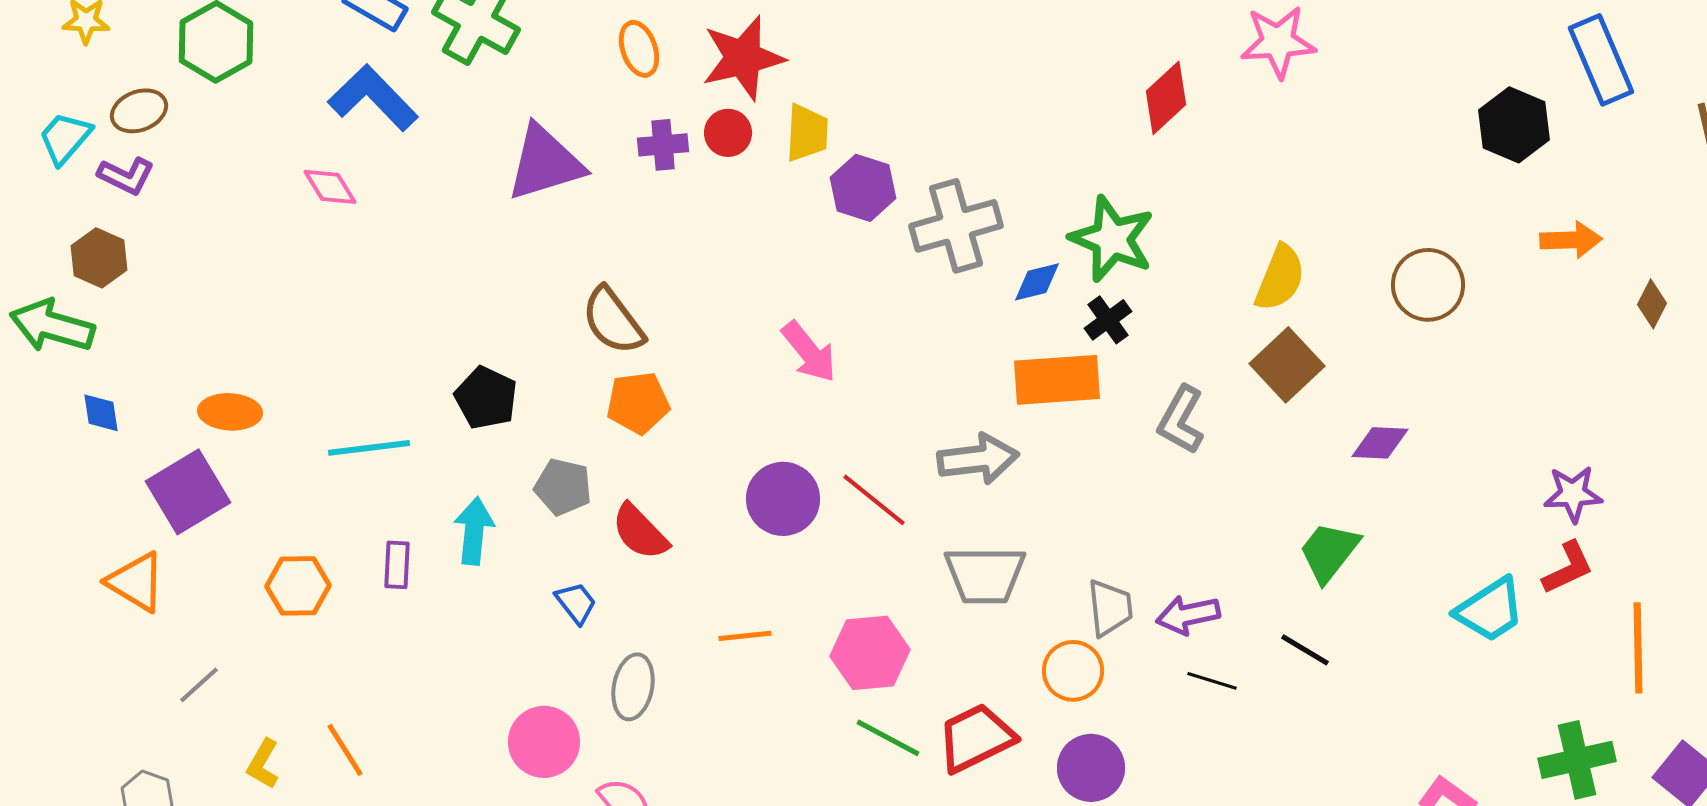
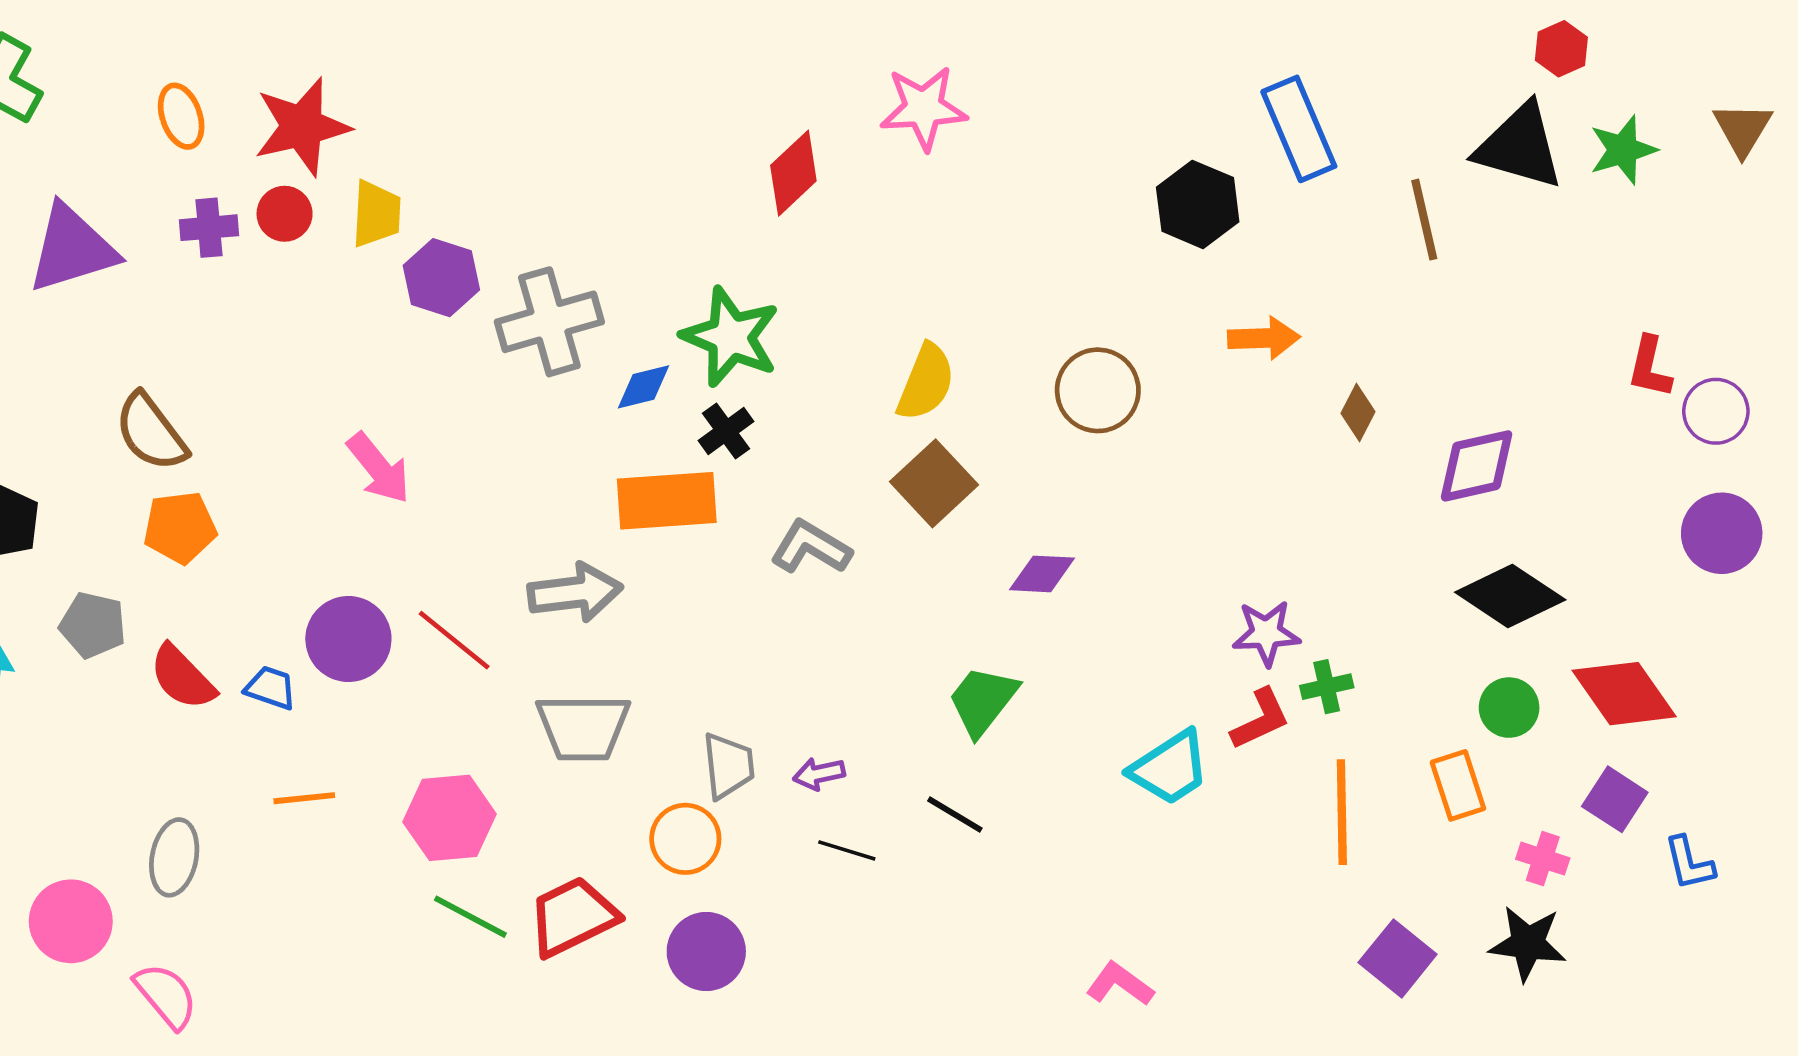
gray L-shape: (1181, 420) -> (811, 547), turned 92
blue trapezoid: (576, 603) -> (271, 688), moved, turned -33
purple arrow: (1188, 615) -> (819, 774), size x0.7
green cross: (1577, 760) -> (1327, 687), moved, size x0.6

